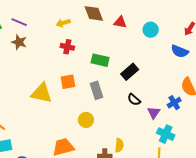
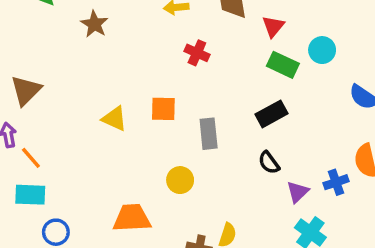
red triangle: (120, 22) -> (273, 26), turned 48
red cross: (67, 47) -> (197, 53), moved
green rectangle: (100, 60) -> (283, 65), moved
yellow triangle: (42, 93) -> (114, 119), size x0.7

